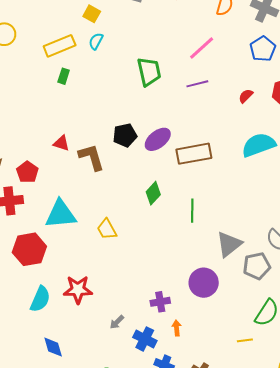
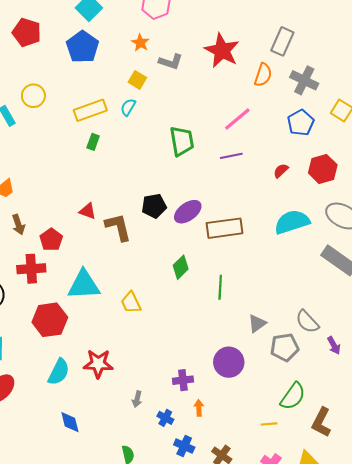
yellow square: (92, 14) -> (137, 80), moved
gray triangle: (229, 244) -> (257, 323), size x0.7
gray arrow: (117, 322) -> (137, 399), turned -35
blue cross: (145, 339) -> (165, 418), size x0.7

